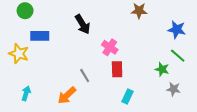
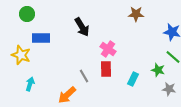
red rectangle: (117, 69) -> (106, 69), moved
cyan arrow: (26, 93) -> (30, 84), moved
cyan rectangle: (128, 96) -> (133, 79), moved

